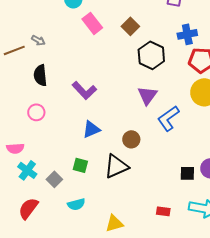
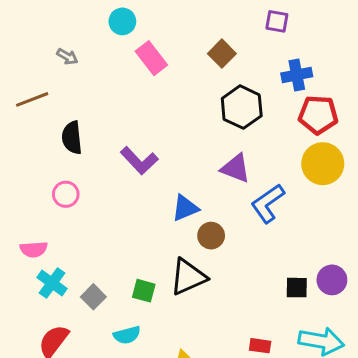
brown square: (130, 26) -> (222, 54), moved
gray arrow: (38, 40) -> (67, 57), moved
purple triangle: (147, 95) -> (236, 168), turned -45
blue triangle: (91, 129) -> (185, 208), moved
green square: (80, 165) -> (144, 291), moved

